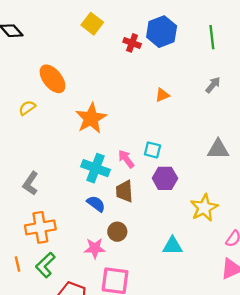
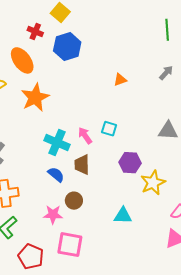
blue hexagon: (162, 32) -> (67, 47), moved
red cross: (132, 43) -> (35, 31), moved
orange star: (91, 118) -> (35, 97), moved
purple hexagon: (165, 178) -> (130, 163), moved

